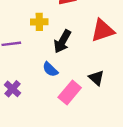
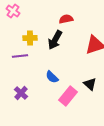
yellow cross: (39, 22) -> (30, 38), moved
black arrow: (62, 41) -> (55, 40), moved

